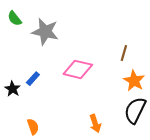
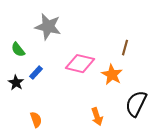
green semicircle: (15, 18) -> (18, 50), moved
orange star: (134, 81) -> (112, 75), moved

